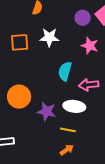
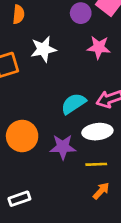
cyan semicircle: (65, 71) -> (73, 104), moved, turned 54

